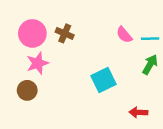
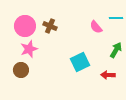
cyan line: (150, 39) -> (116, 18), moved
red arrow: (138, 112) -> (108, 75), moved

